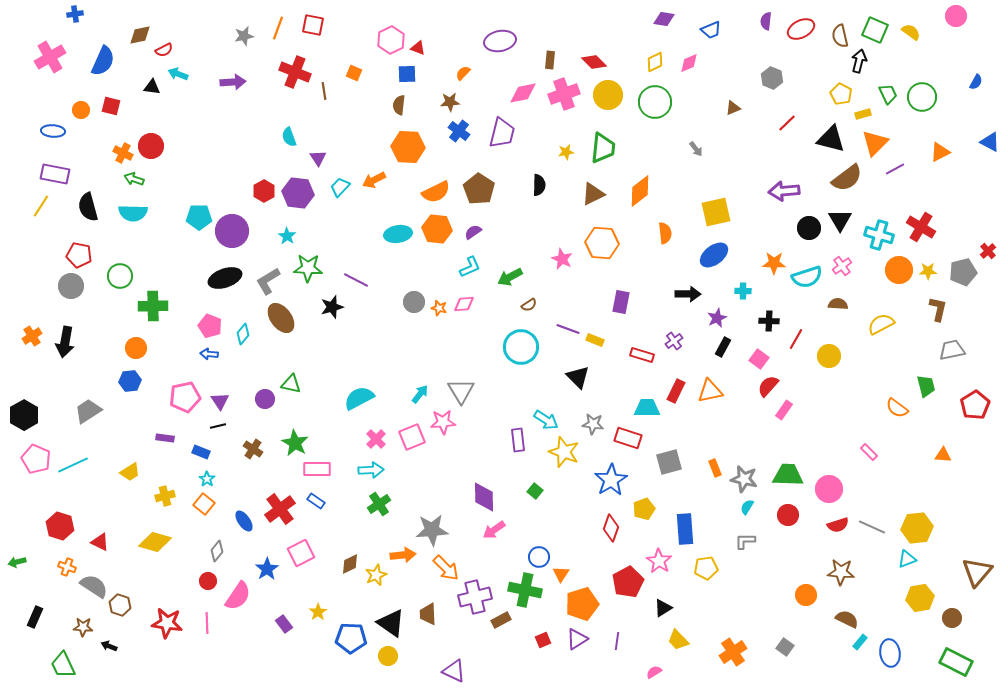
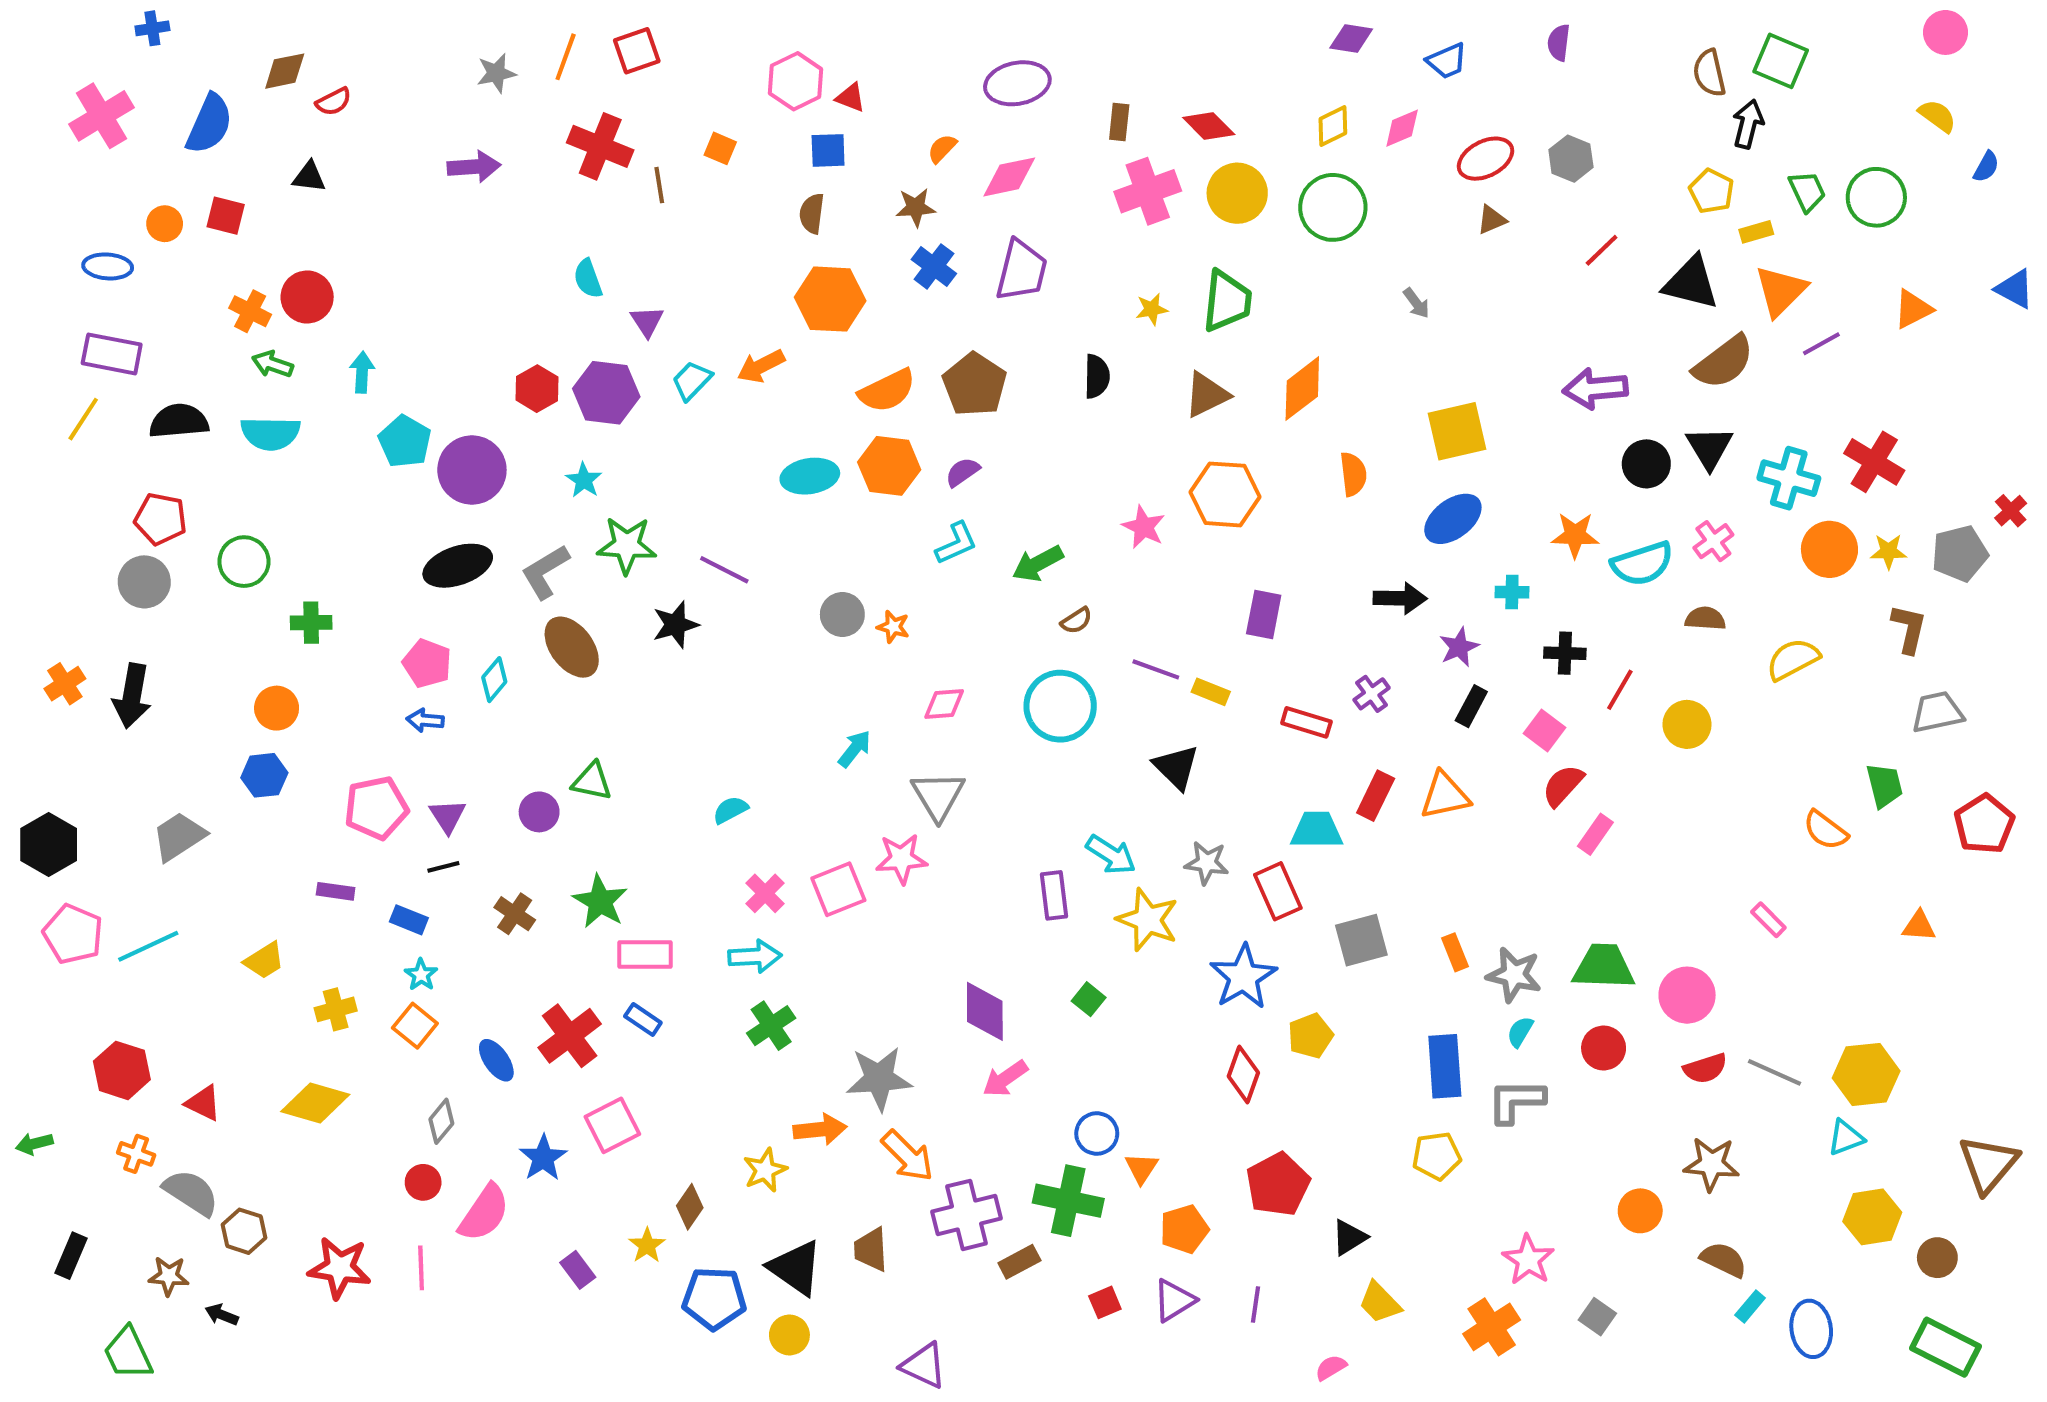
red square: (313, 25) -> (637, 51), turned -30
red ellipse: (801, 29) -> (1486, 159), moved
yellow semicircle: (911, 32) -> (1937, 116), moved
cyan arrow: (178, 74) -> (362, 372), moved, turned 72
pink diamond: (523, 93) -> (1009, 177), moved
black semicircle: (88, 207) -> (179, 421), turned 100
cyan pentagon: (199, 217) -> (405, 441), turned 30
pink diamond: (464, 304) -> (944, 704), moved
green cross: (153, 306) -> (311, 623), size x0.7
cyan arrow: (420, 394) -> (855, 749), moved
cyan semicircle: (359, 398) -> (730, 810), size x0.6
red rectangle: (628, 438) -> (1278, 891), turned 48
blue rectangle: (685, 529) -> (1445, 1066), moved
gray L-shape: (745, 541) -> (1516, 1101), size x1.4
pink star: (659, 561) -> (1528, 1260), moved
brown diamond: (350, 564) -> (690, 1207), moved, turned -30
orange pentagon: (582, 604) -> (1184, 1229), size x0.7

